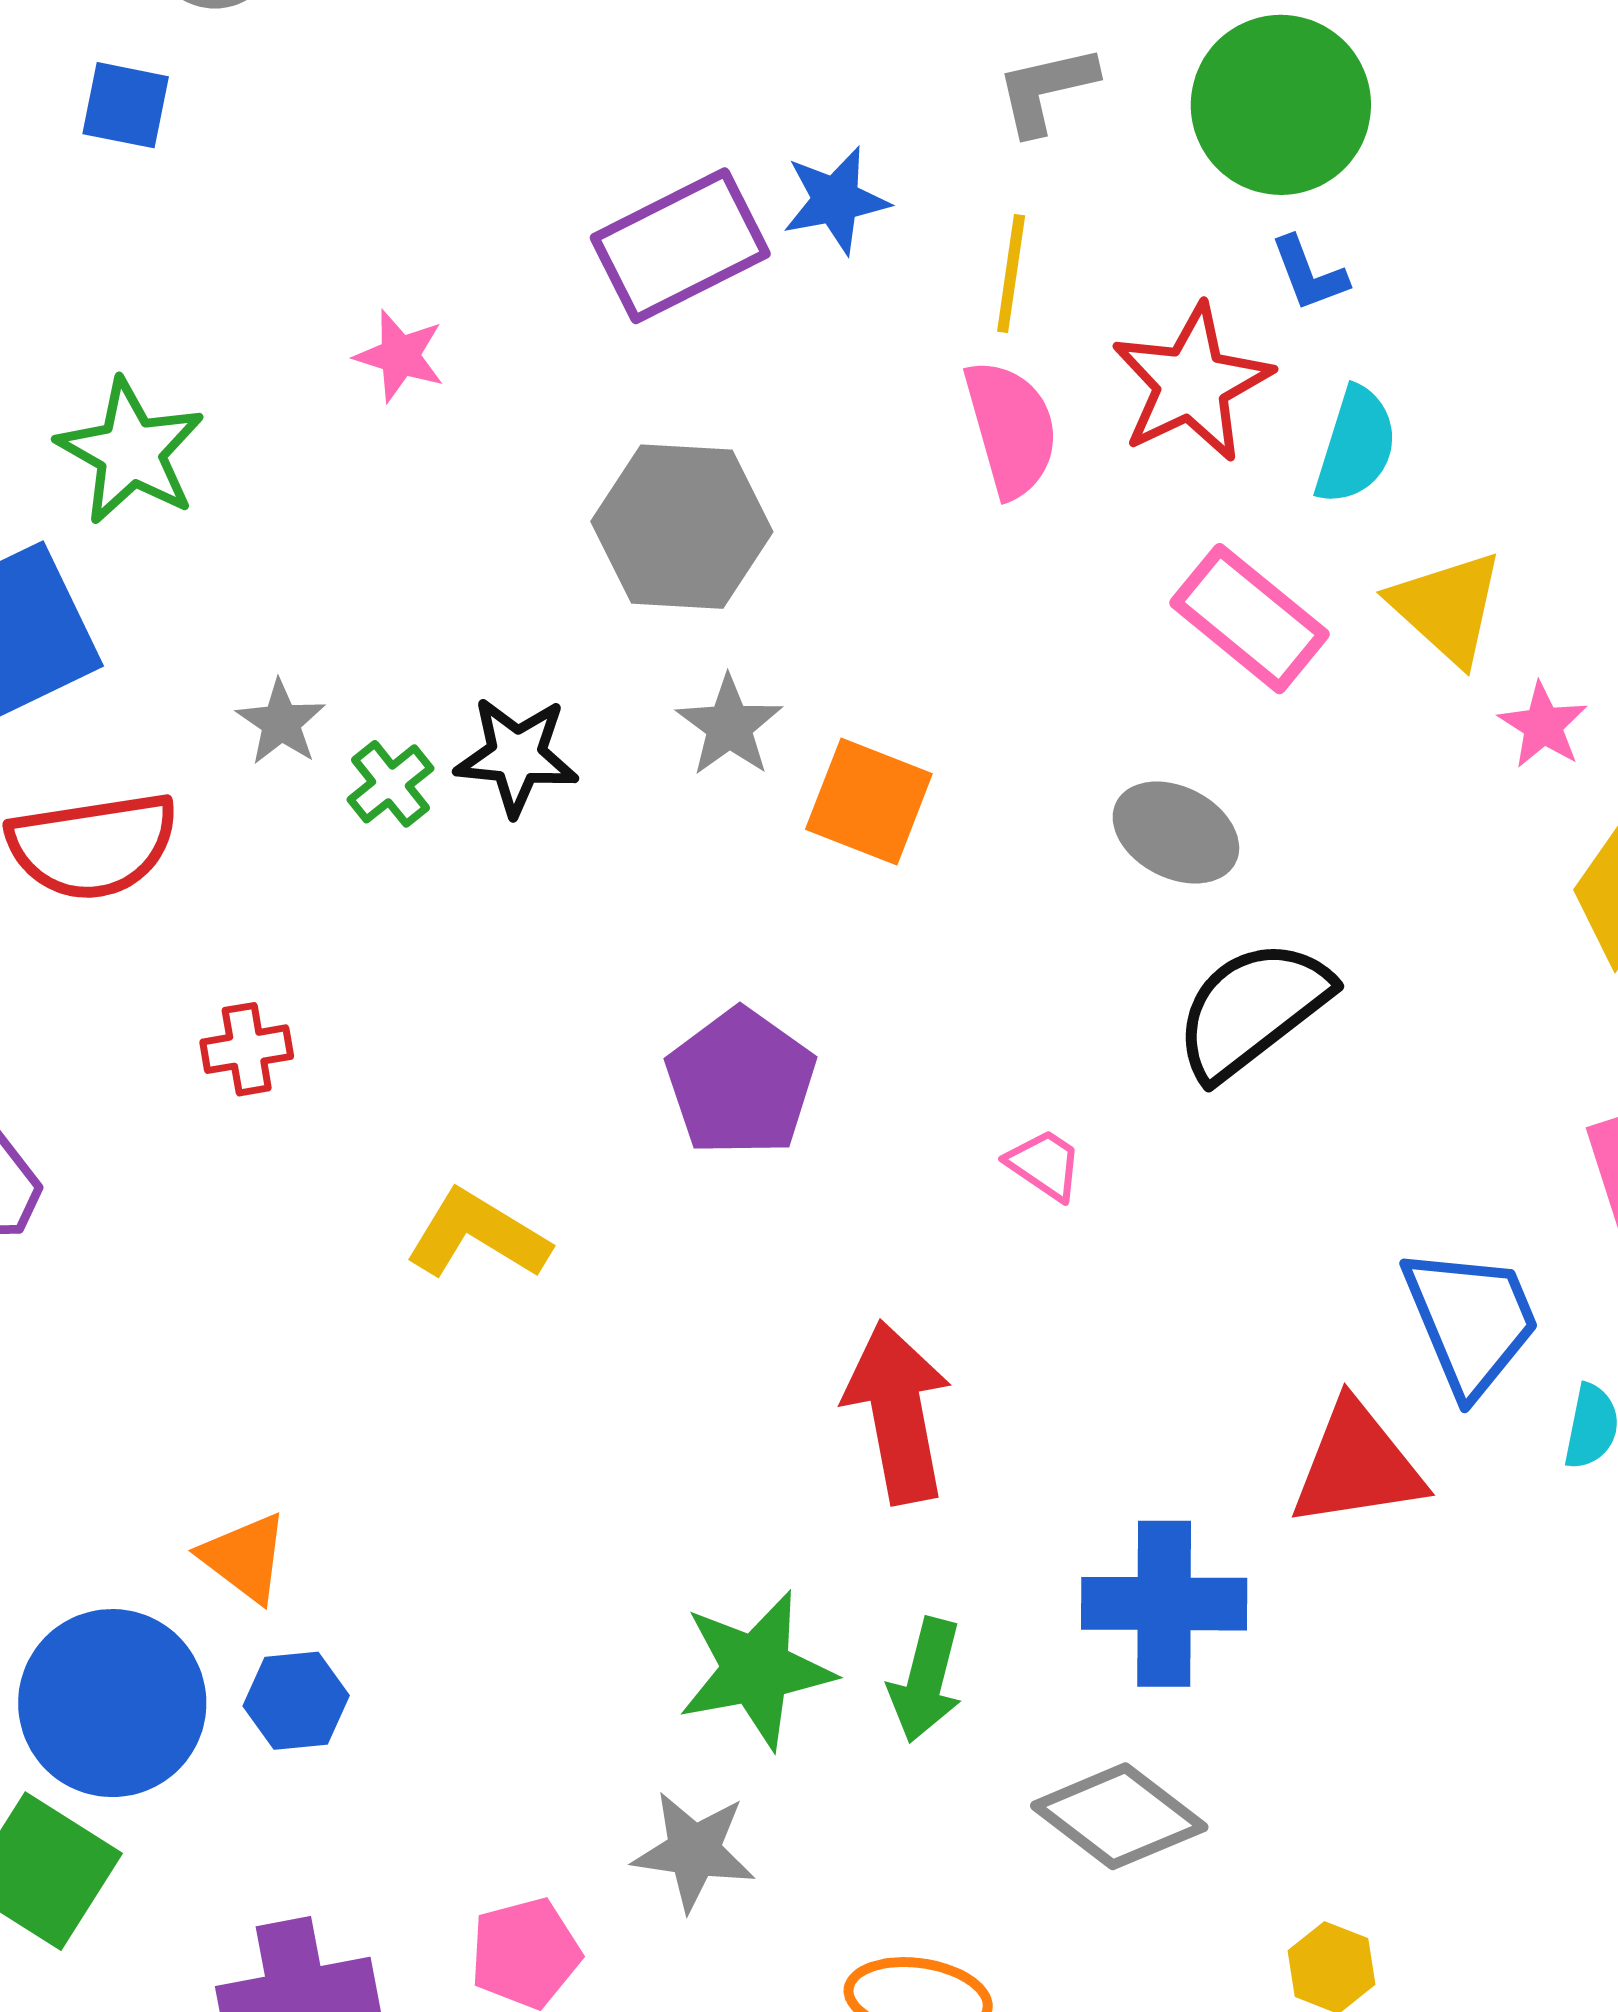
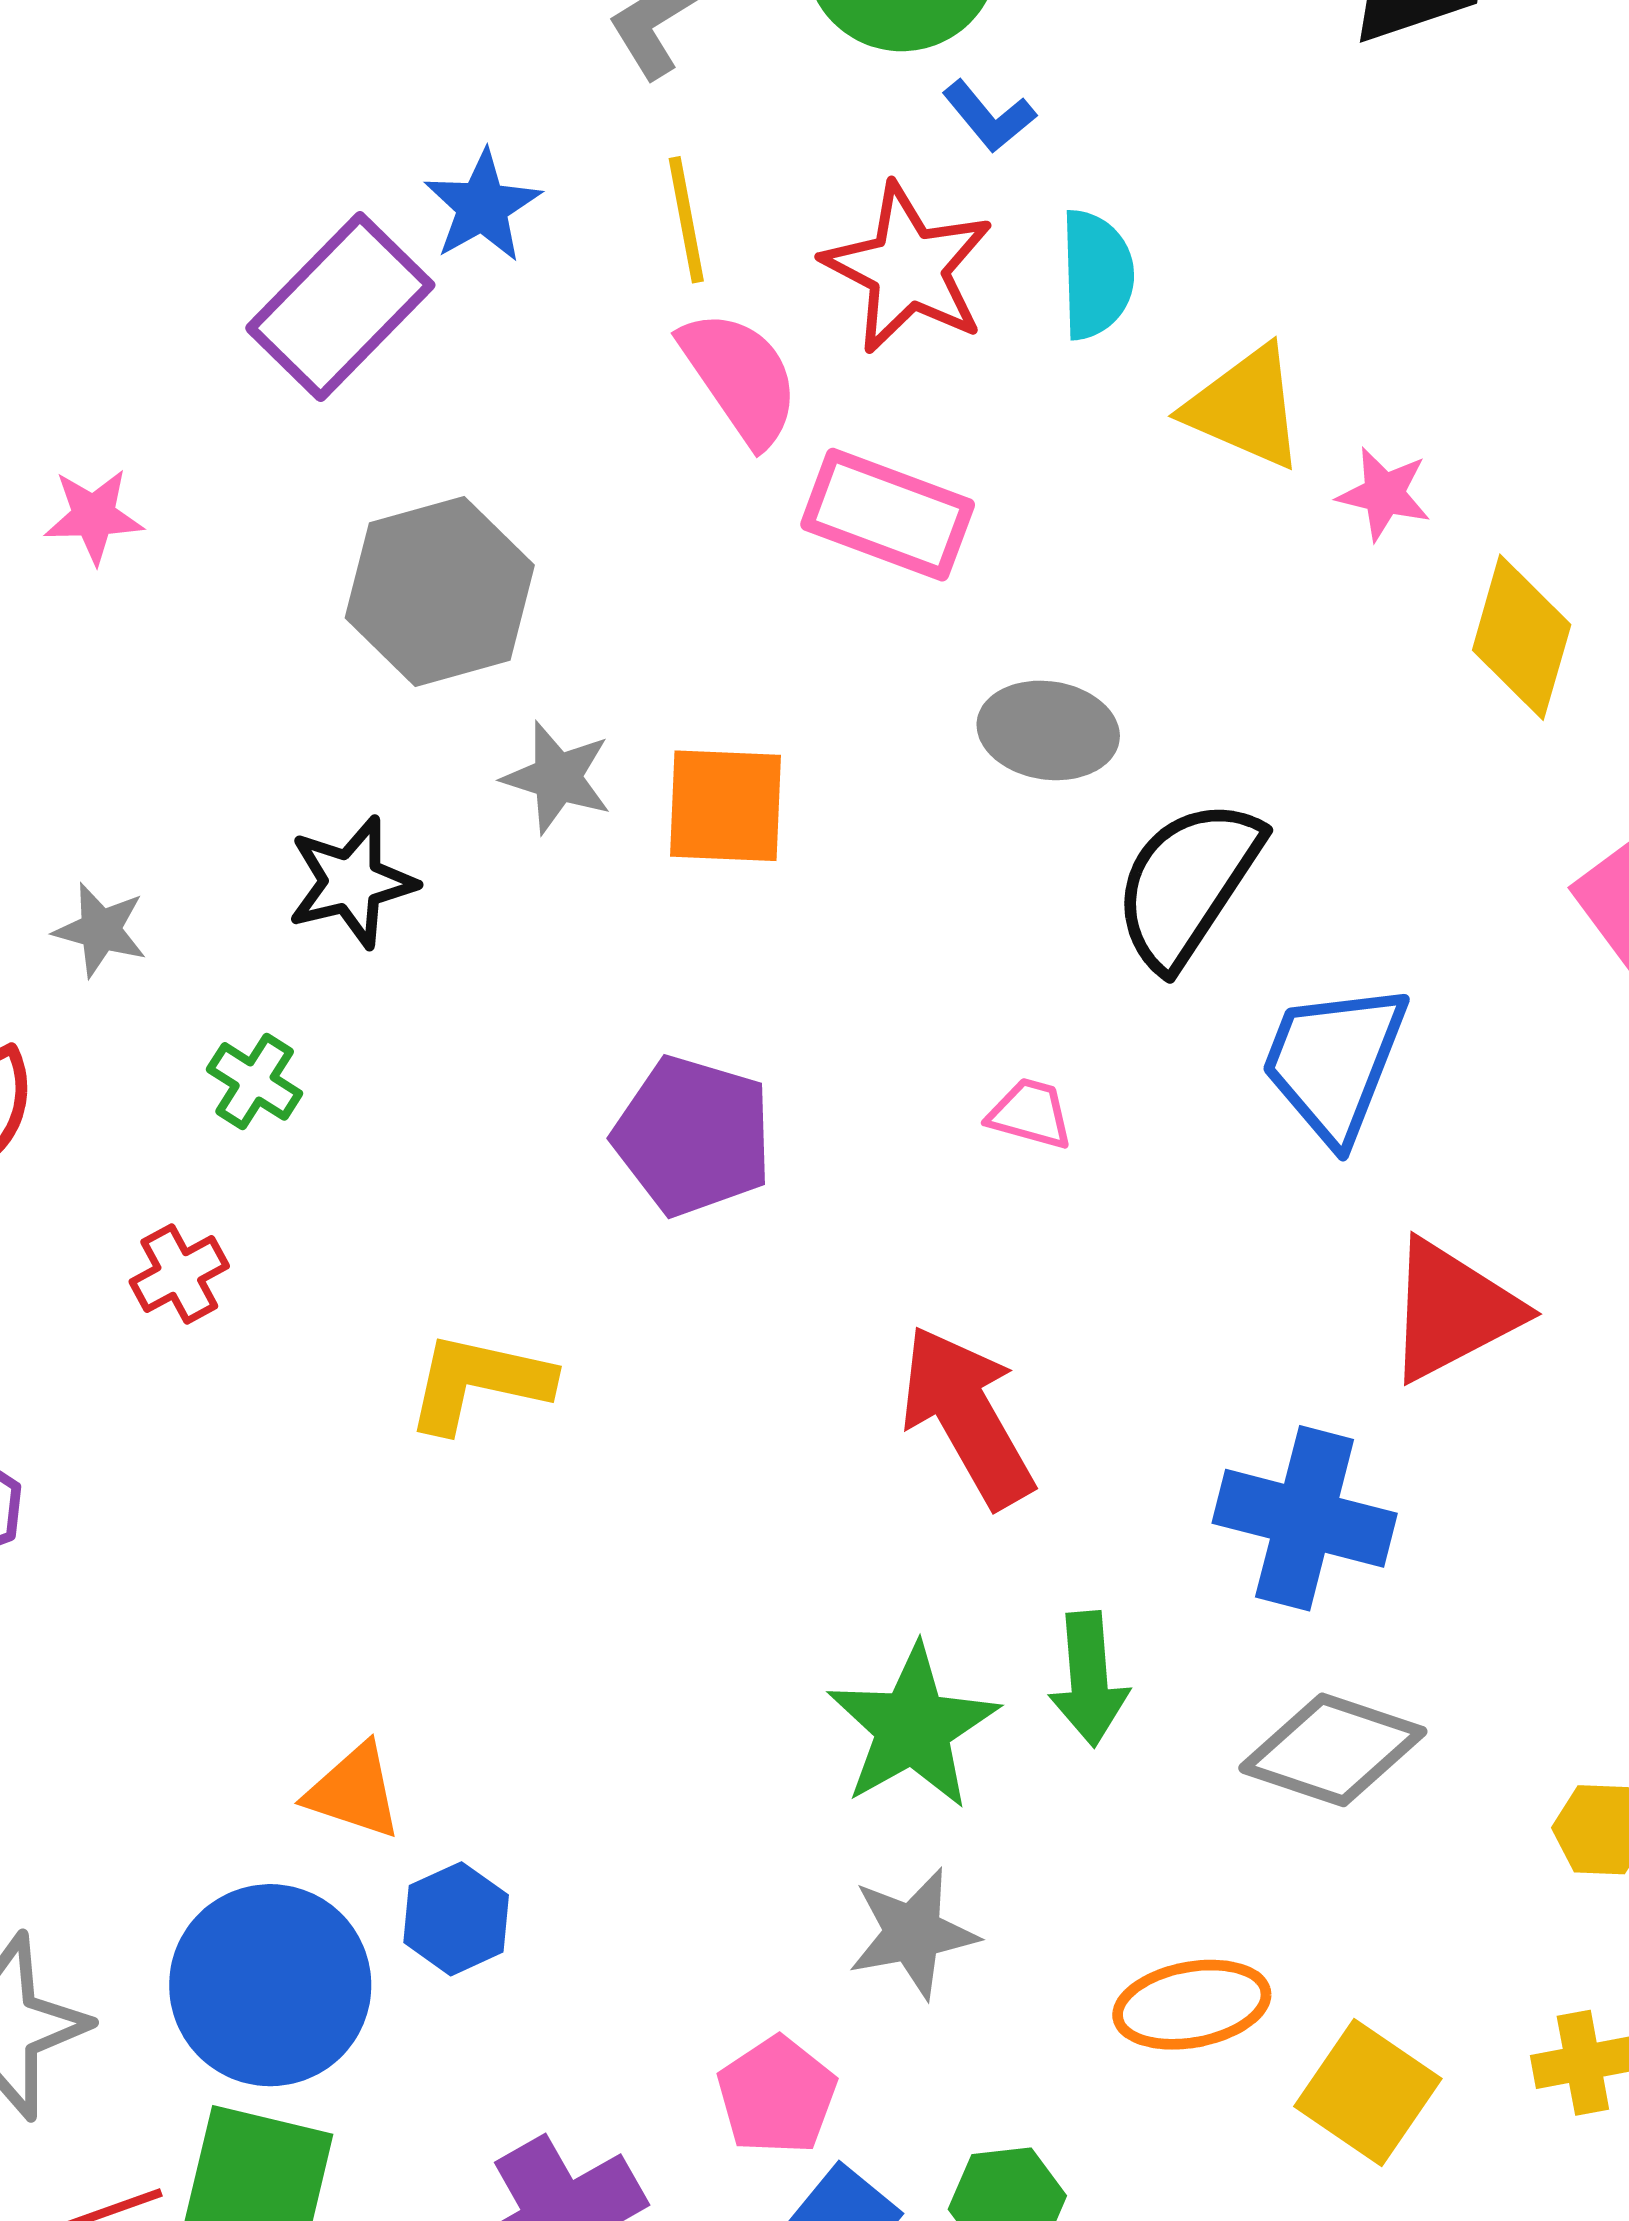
pink rectangle: (1249, 619) -> (888, 515), moved
green cross: (390, 784) -> (255, 1081), moved
blue trapezoid: (1471, 1321) -> (1334, 1062), moved, turned -117
blue cross: (1164, 1604) -> (1305, 1518), turned 33

